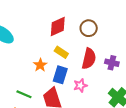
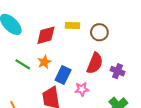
red diamond: (58, 26) -> (46, 35), moved
yellow rectangle: (61, 52) -> (73, 25), moved, turned -40
green line: (24, 94) -> (23, 64), moved

